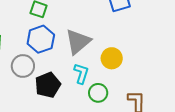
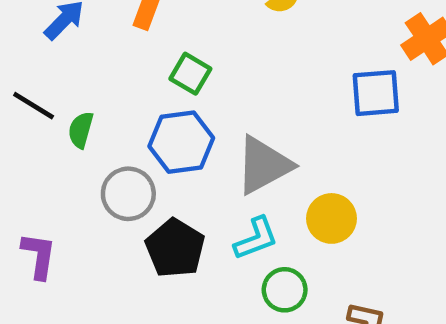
cyan L-shape: (81, 74) -> (256, 238), turned 40
black pentagon: (48, 85) -> (175, 248), turned -30

